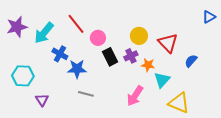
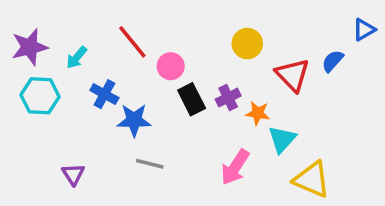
cyan arrow: (44, 33) -> (77, 57), size x0.6
yellow circle: (139, 36) -> (247, 44), moved
blue semicircle: (191, 61) -> (333, 61), moved
cyan hexagon: (23, 76) -> (40, 96), moved

